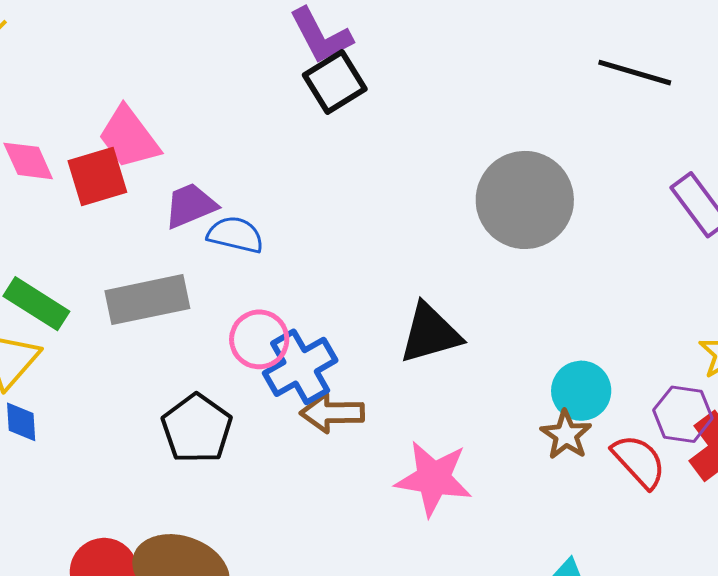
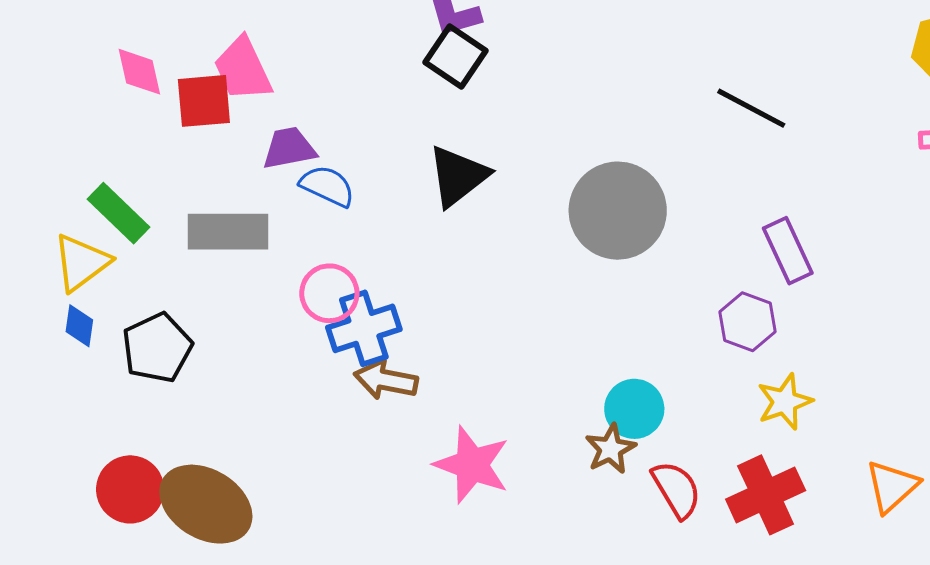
black square: (335, 82) -> (456, 57), turned -36
black triangle: (430, 333) -> (458, 176), moved, turned -34
purple hexagon: (683, 414) -> (747, 322), moved
black pentagon: (197, 429) -> (157, 348), moved

